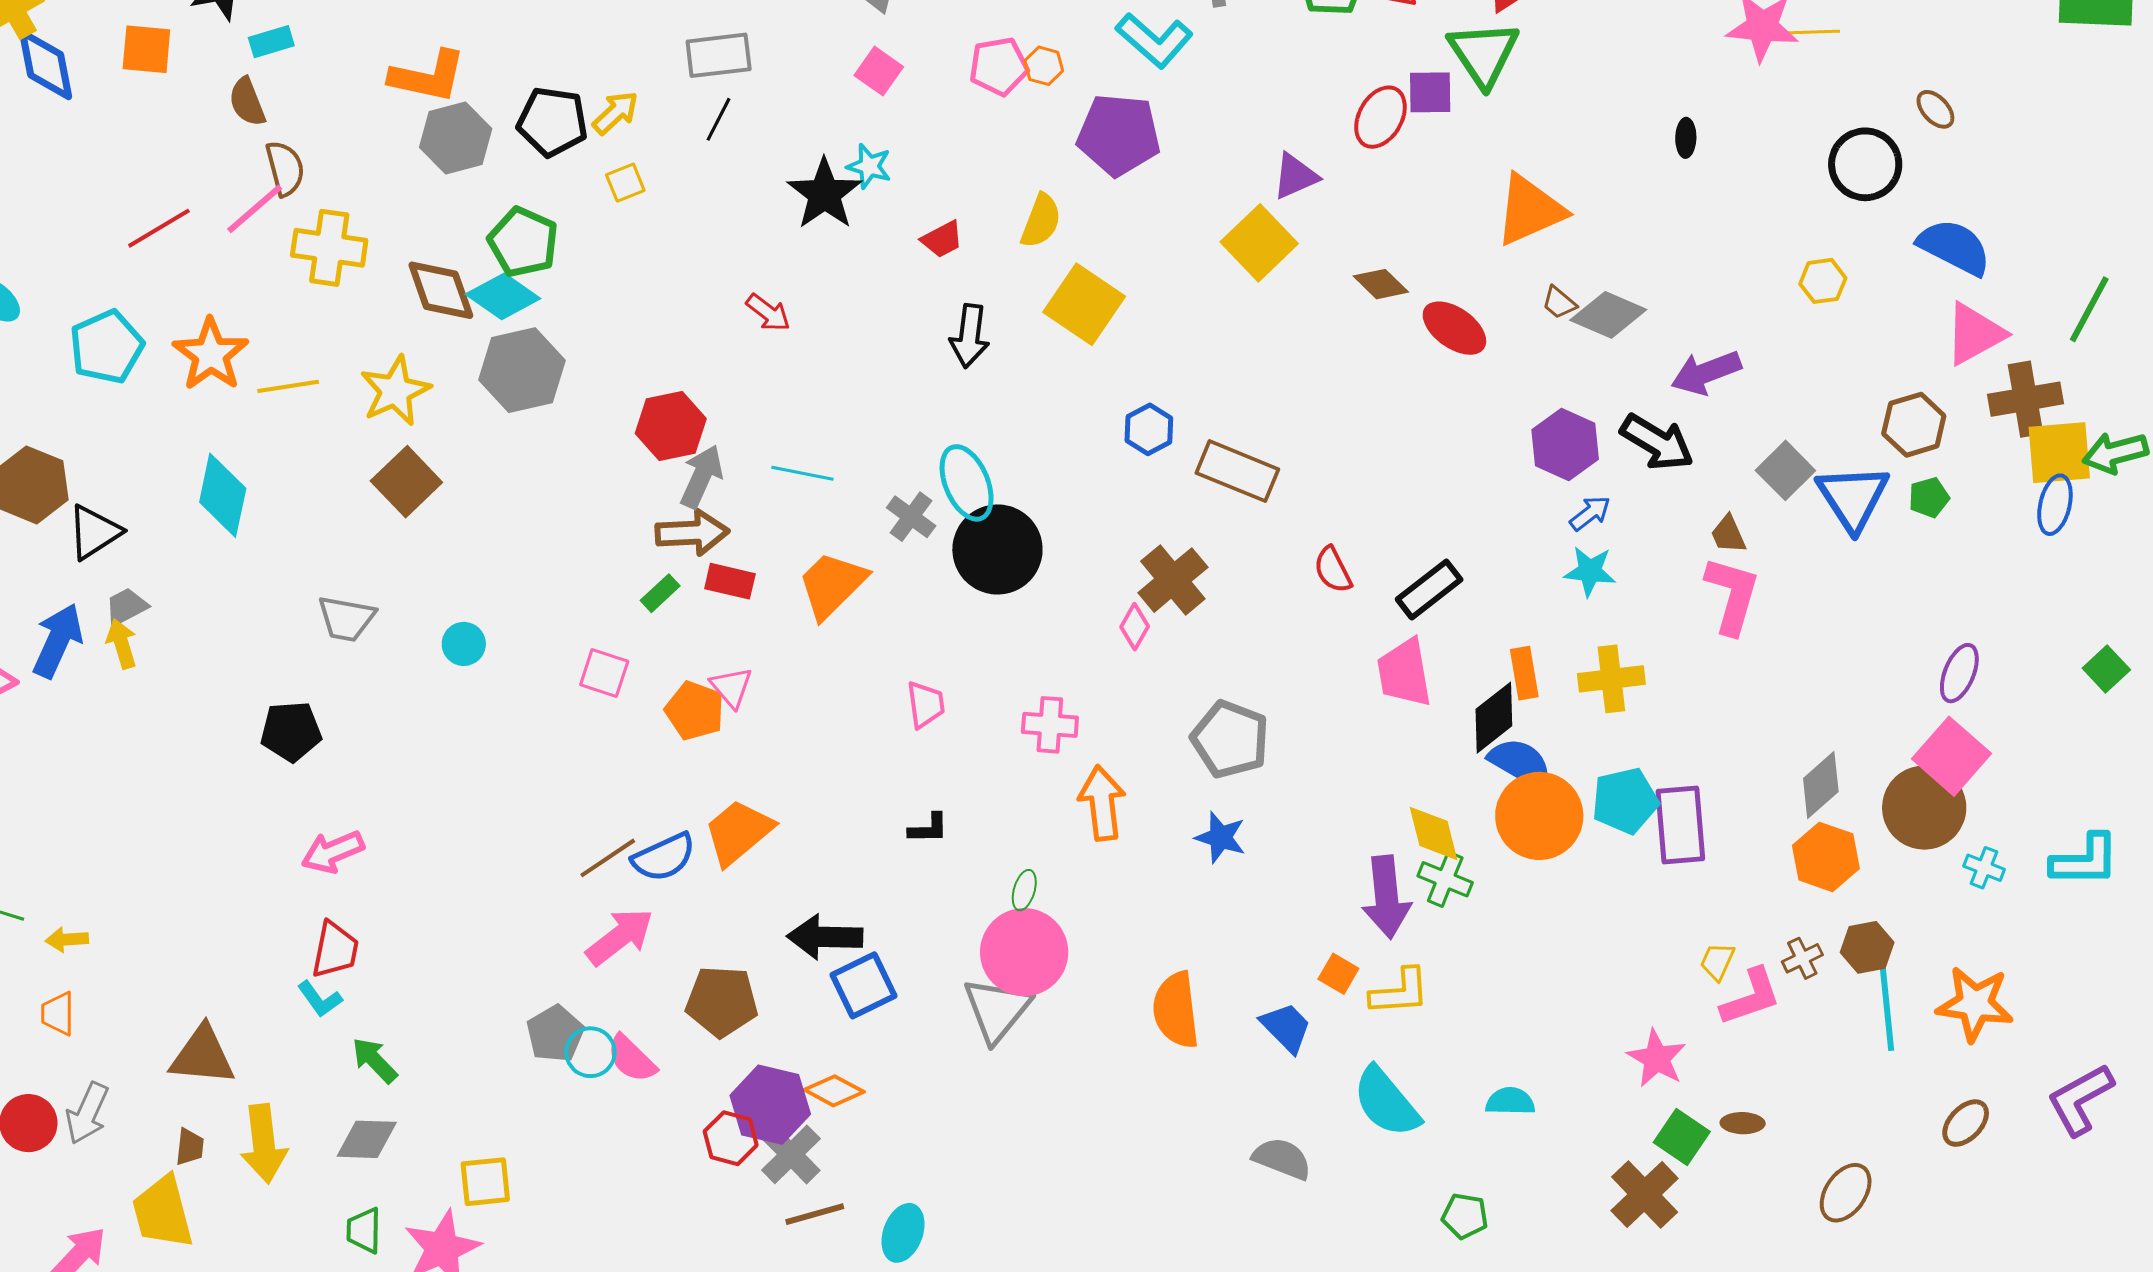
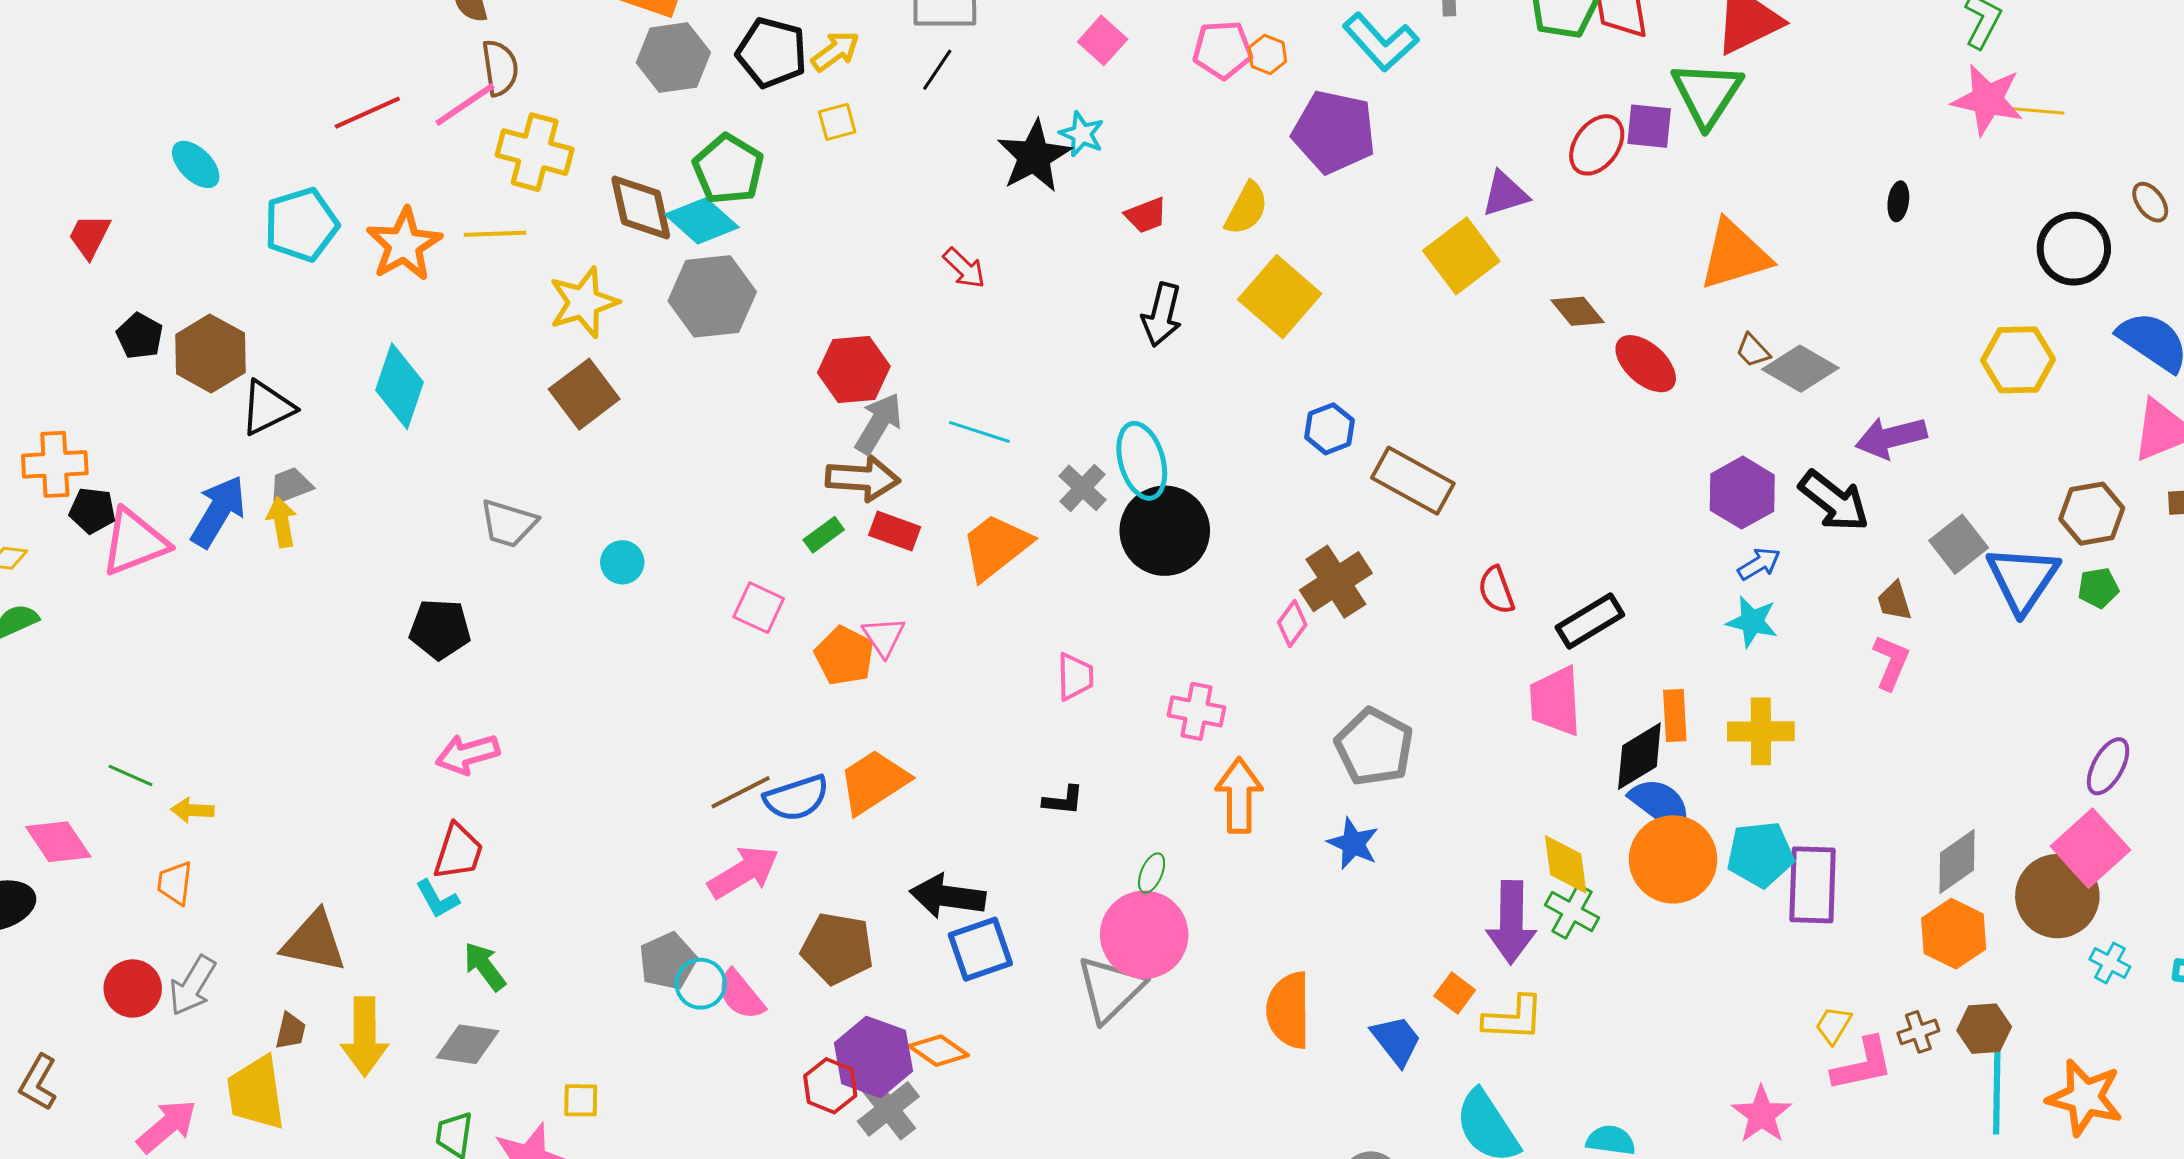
yellow hexagon: (1823, 281) -> (2018, 360), size x1.5
yellow line: (288, 386) -> (495, 234), moved
pink L-shape: (1732, 595) -> (1891, 662), size x0.7
yellow square: (485, 1182) -> (581, 1100), size x0.7

